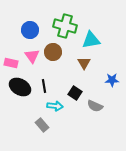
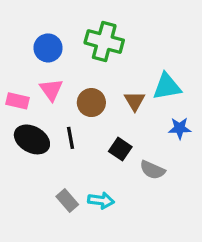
cyan triangle: (91, 40) -> (167, 86), moved
brown circle: (53, 52) -> (91, 103), moved
cyan arrow: (55, 106) -> (101, 200), moved

